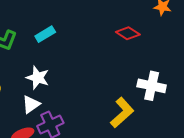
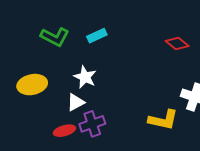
yellow L-shape: (122, 113) -> (163, 120), turned 48

